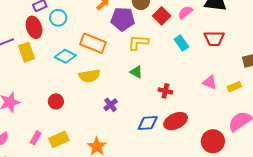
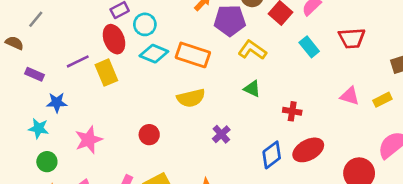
yellow L-shape: (138, 43) -> (252, 50), turned 35
cyan diamond: (65, 56) -> (154, 54), moved
blue diamond: (148, 123) -> (272, 155), turned -30

